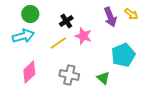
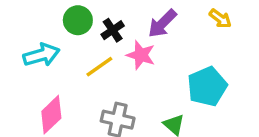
green circle: (30, 14) -> (78, 20), moved
purple arrow: (110, 17) -> (162, 24), moved, turned 66

